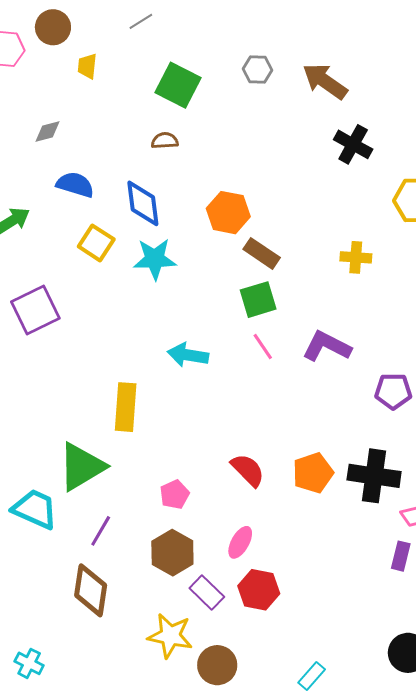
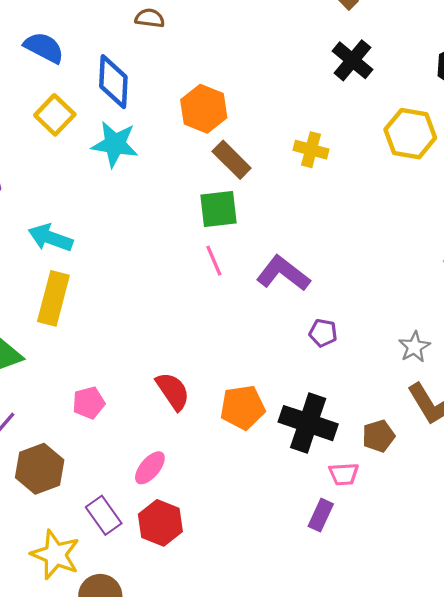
yellow cross: (356, 257) -> (311, 150), moved
cyan arrow: (188, 355) -> (50, 238), moved
purple pentagon: (393, 391) -> (323, 333), moved, size x0.7
brown hexagon: (172, 553) -> (40, 469), moved

